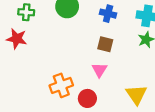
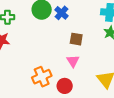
blue cross: (108, 14) -> (62, 13), moved, turned 32

